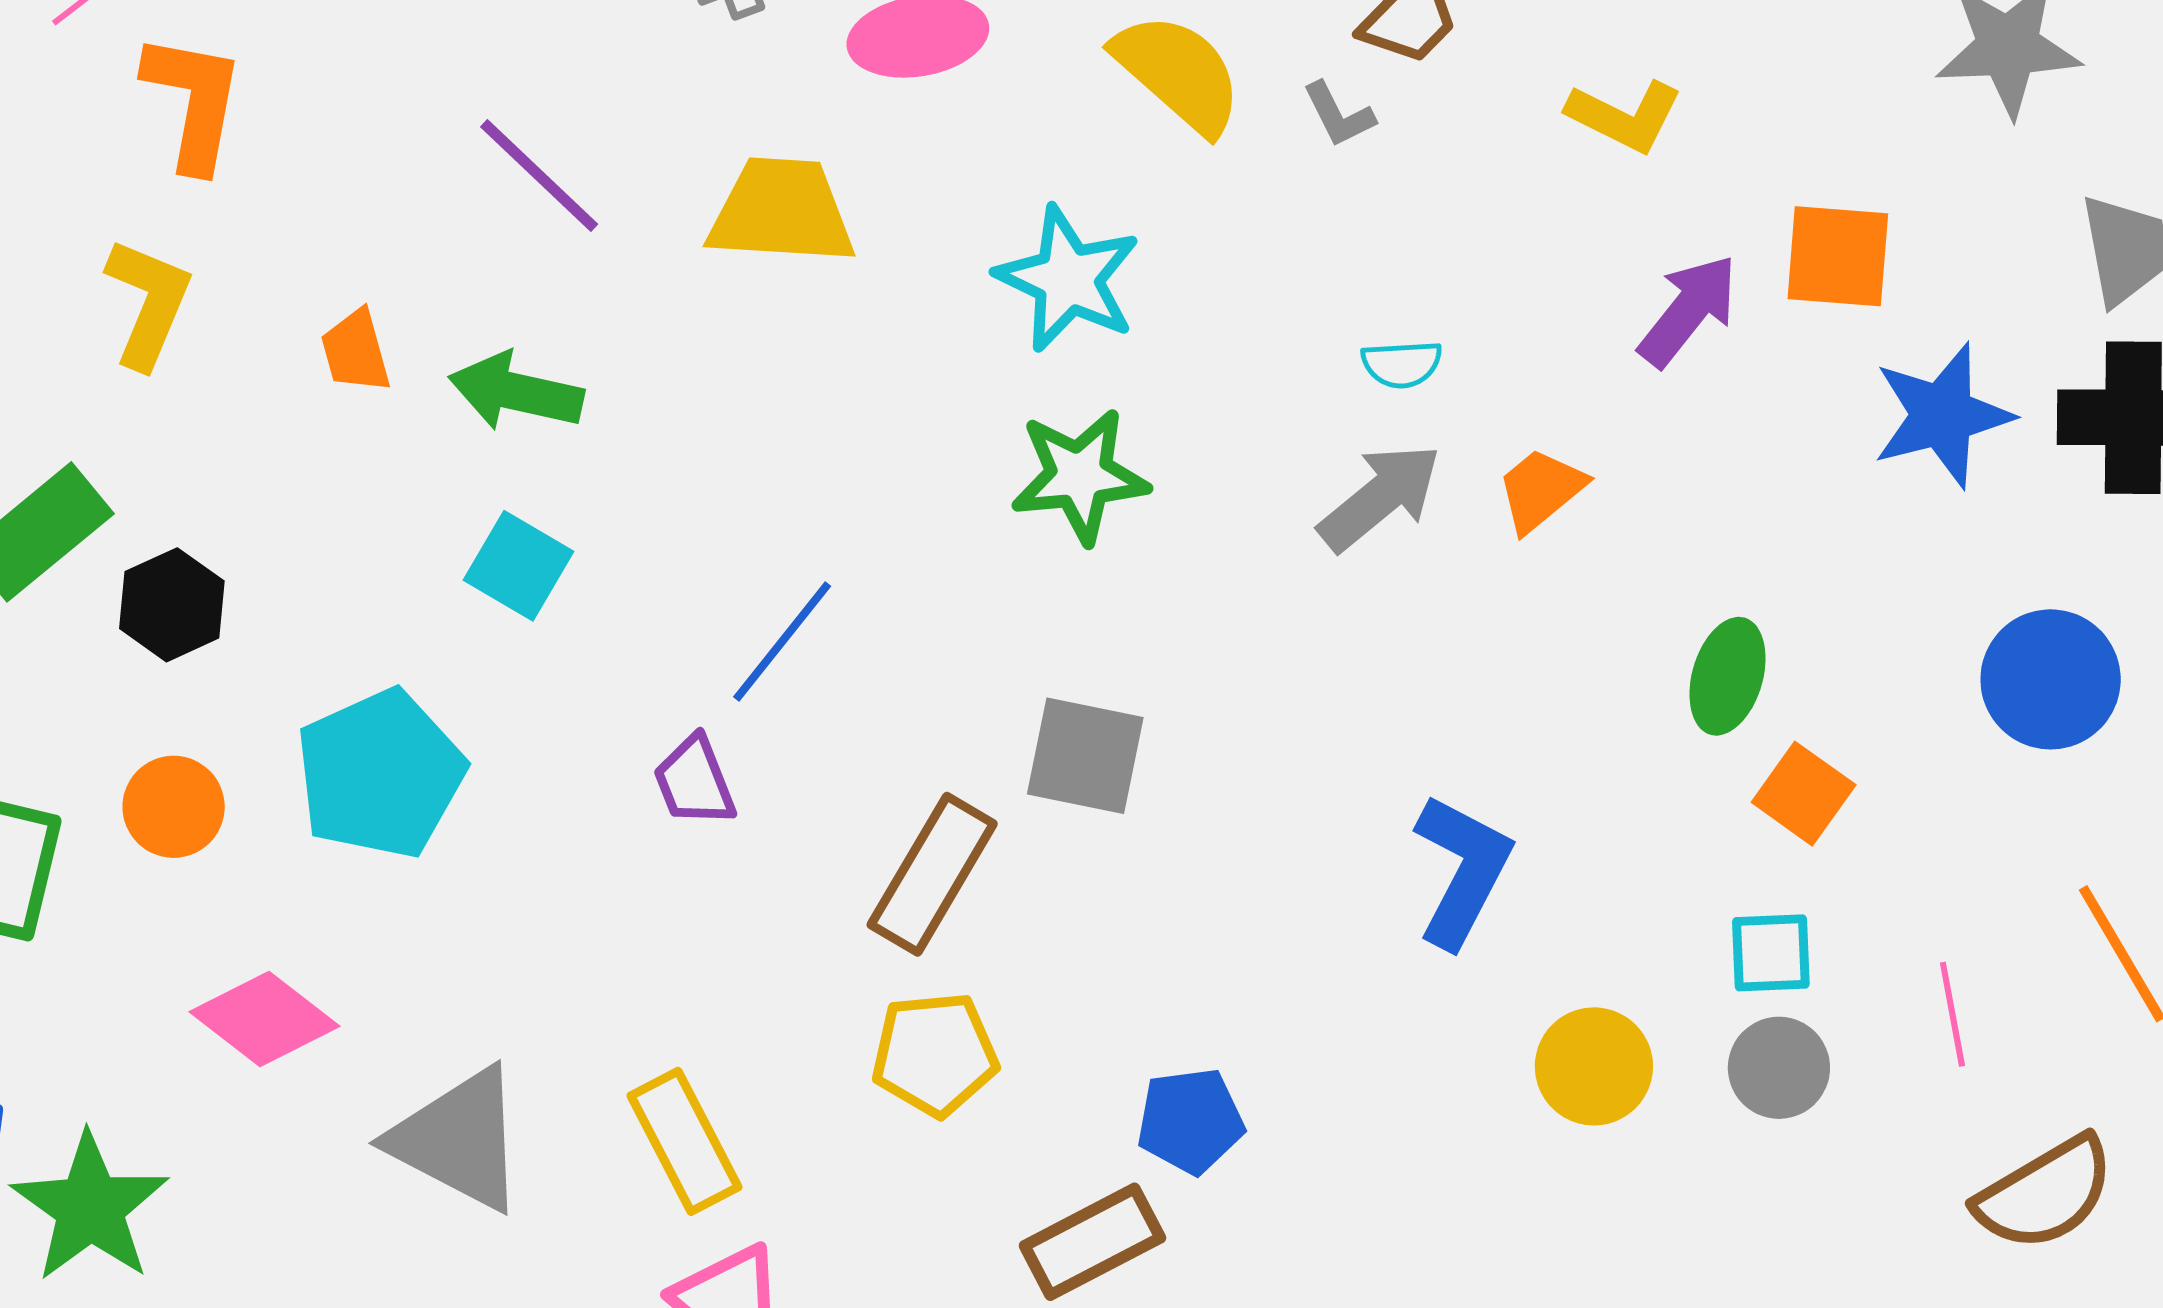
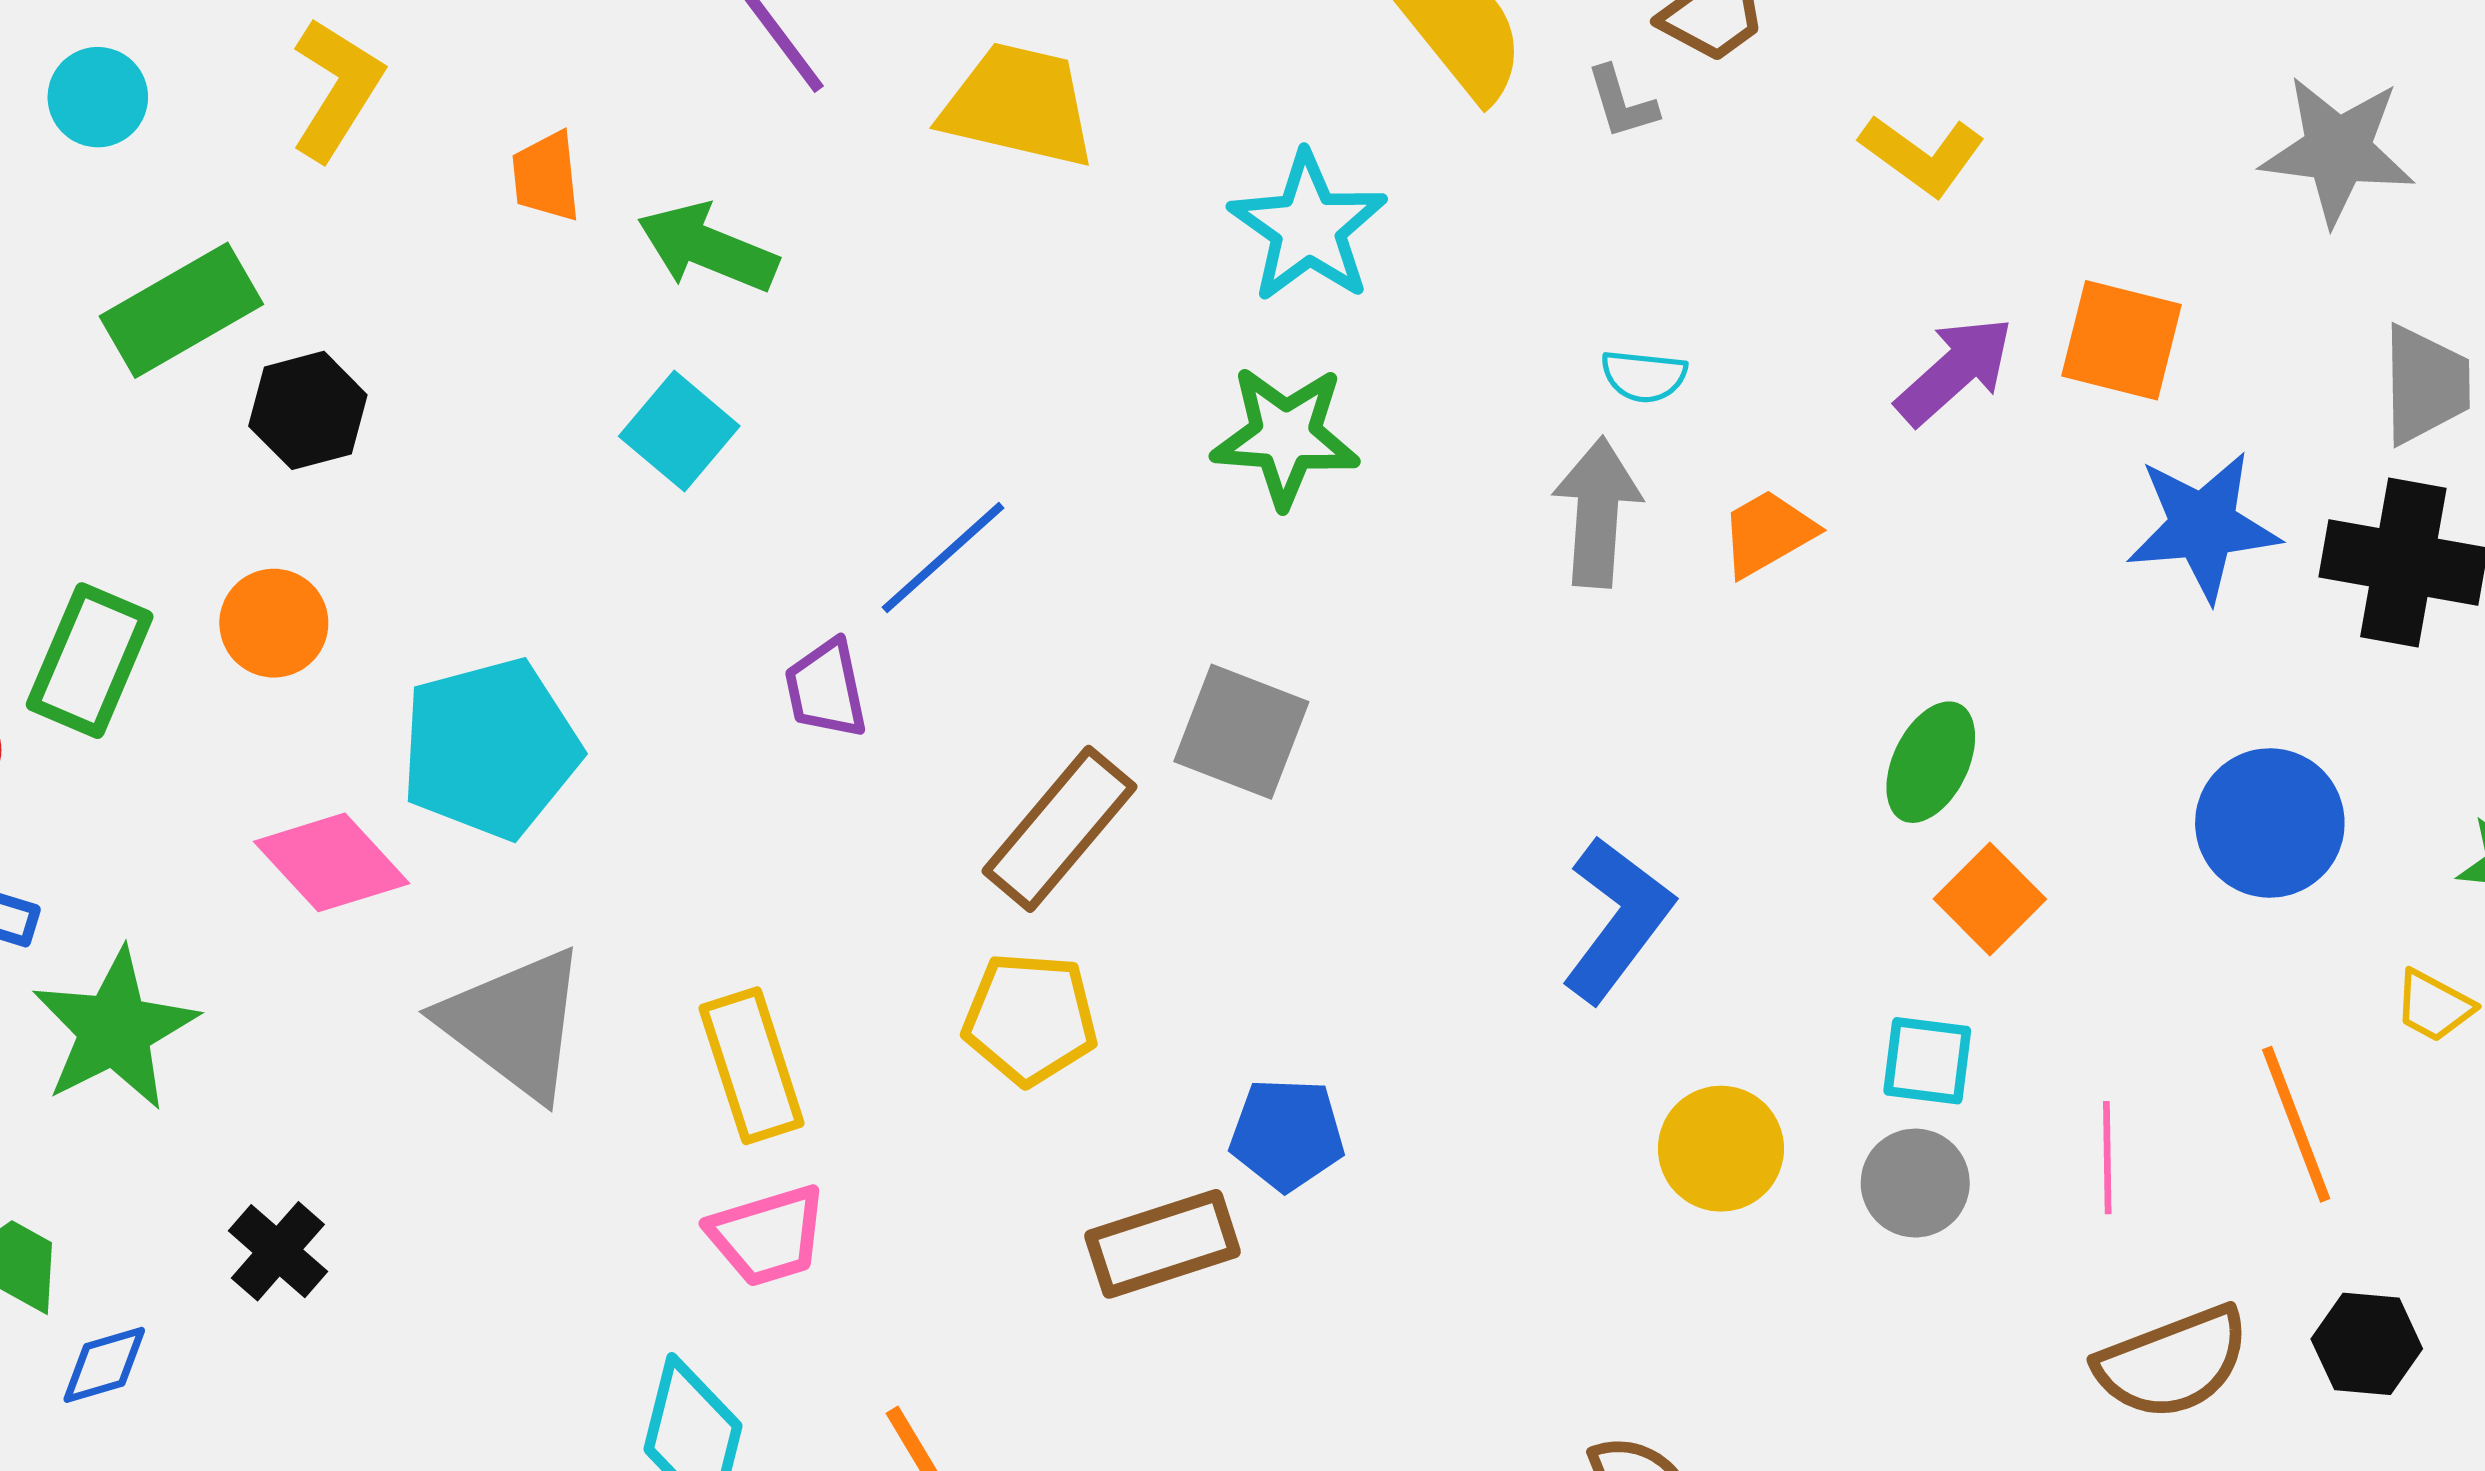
gray arrow: (1380, 497) -> (1597, 512), turned -56
cyan pentagon: (380, 774) -> (490, 749), moved

